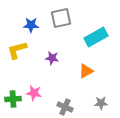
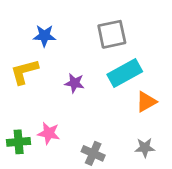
gray square: (61, 18) -> (112, 34), moved
cyan rectangle: (96, 37) -> (125, 73), moved
orange triangle: (86, 71) -> (146, 102), moved

